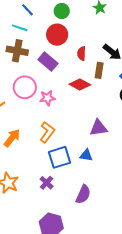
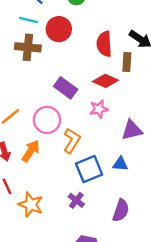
red circle: (57, 35) -> (59, 29), moved
red semicircle: (82, 53) -> (104, 44), size x1.5
purple rectangle: (48, 62) -> (66, 88), moved
pink circle: (25, 87) -> (47, 120), moved
pink star: (47, 98) -> (99, 109), moved

